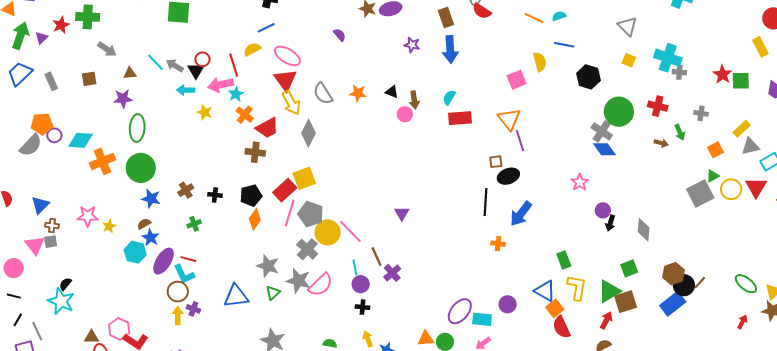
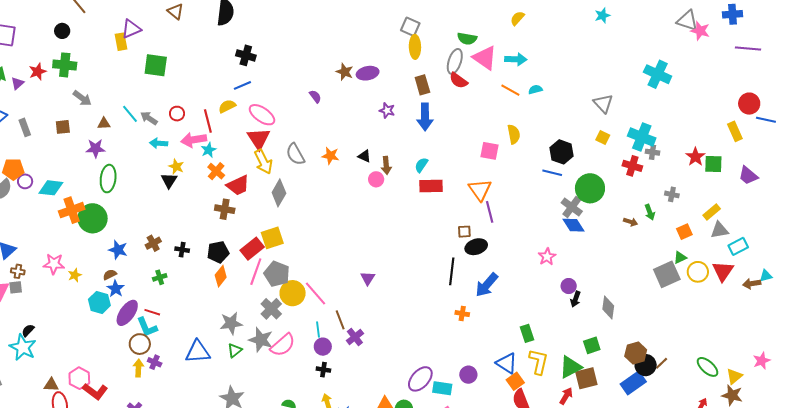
blue line: (564, 45) -> (552, 173), moved
black triangle: (196, 71) -> (169, 180), moved
pink square: (517, 80) -> (490, 151), turned 30
red cross: (658, 106) -> (632, 166), moved
green circle: (141, 168) -> (93, 218), moved
gray star: (268, 266) -> (231, 323), turned -30

